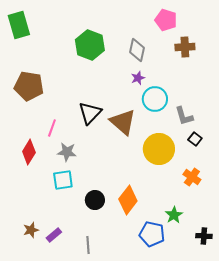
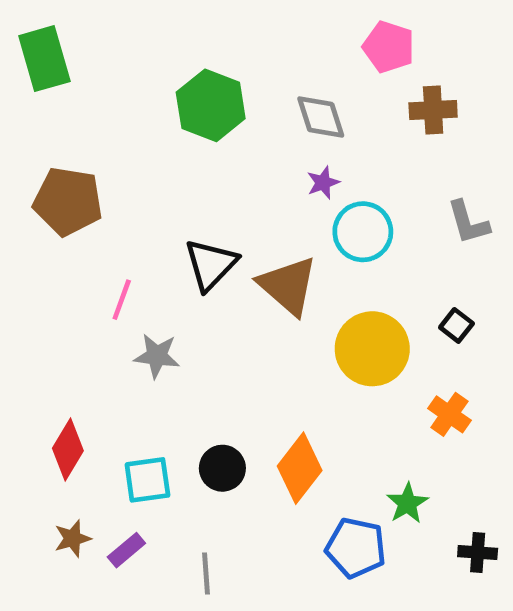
gray diamond: (137, 50) -> (321, 117), turned -30
gray L-shape: (184, 116) -> (468, 222), moved
red diamond: (29, 152) -> (68, 449), moved
cyan square: (63, 180) -> (147, 480), moved

